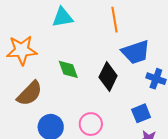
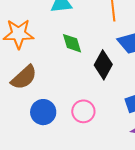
green diamond: (68, 69) -> (72, 43), moved

